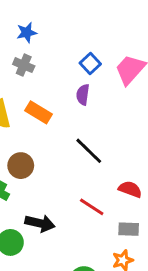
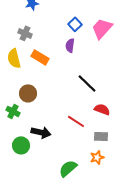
gray cross: (24, 65) -> (25, 33), moved
black line: (89, 151) -> (87, 83), moved

